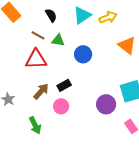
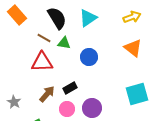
black semicircle: (51, 15) -> (57, 18), size x1.6
yellow arrow: (108, 17) -> (132, 17), moved
purple circle: (106, 104) -> (92, 108), moved

